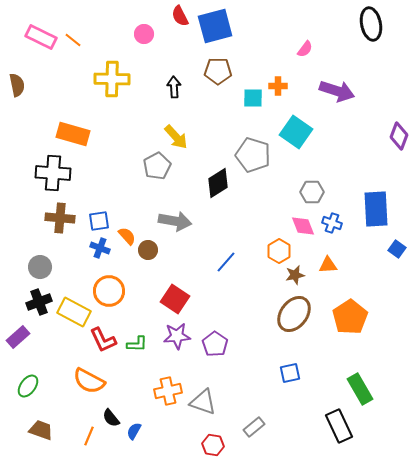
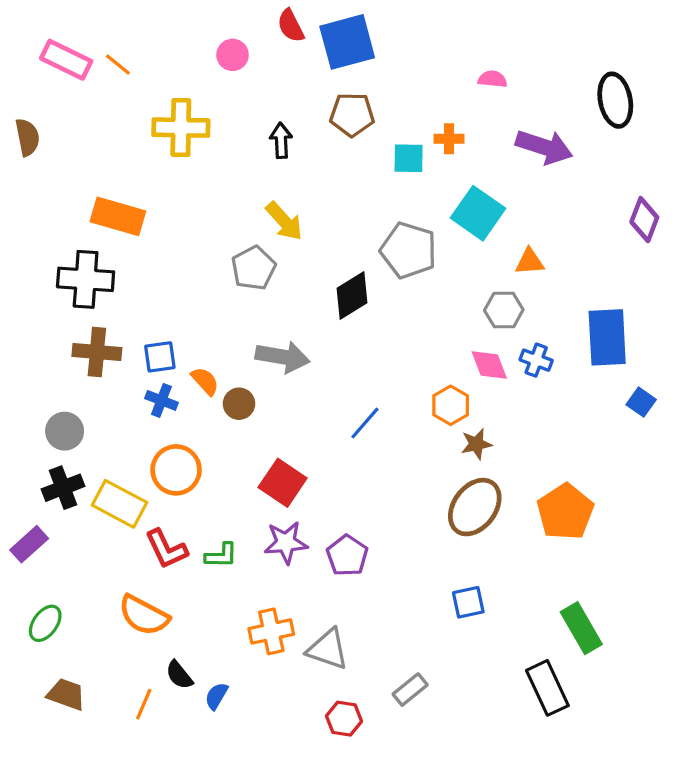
black ellipse: (371, 24) -> (615, 100), moved
pink semicircle: (305, 49) -> (493, 79), turned -120
orange triangle: (328, 265) -> (530, 262), moved

